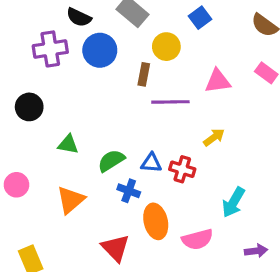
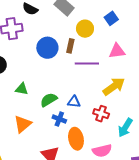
blue square: (200, 18) -> (111, 18), moved
blue circle: (100, 50) -> (47, 48), moved
yellow arrow: (214, 137) -> (114, 86), size x1.6
red cross: (182, 169) -> (101, 114), moved

